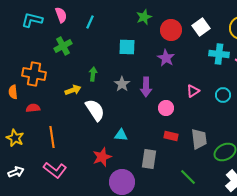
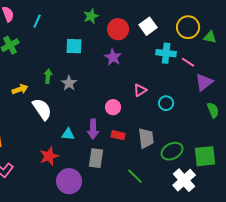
green arrow: (93, 74) -> (48, 76), moved
purple arrow: (146, 87) -> (93, 129), moved
cyan circle: (223, 95) -> (166, 103), moved

